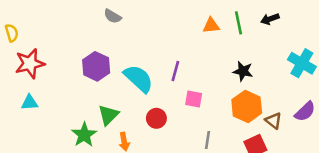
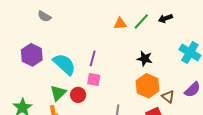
green line: (238, 23) -> (141, 21), turned 54
pink square: (194, 99) -> (94, 79), moved
green triangle: (108, 115) -> (58, 93), moved

